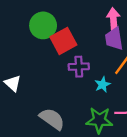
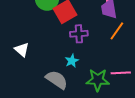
cyan star: (102, 85) -> (72, 61), moved

